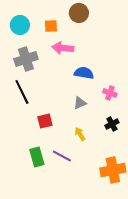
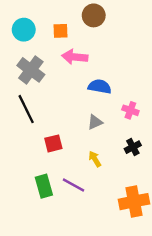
gray cross: (26, 59) -> (31, 70), turned -35

